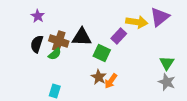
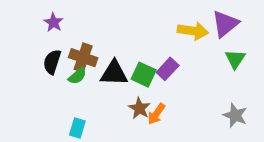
purple rectangle: (119, 36) -> (168, 69), moved
black triangle: (82, 37) -> (114, 73), moved
green triangle: (167, 63) -> (235, 59), moved

